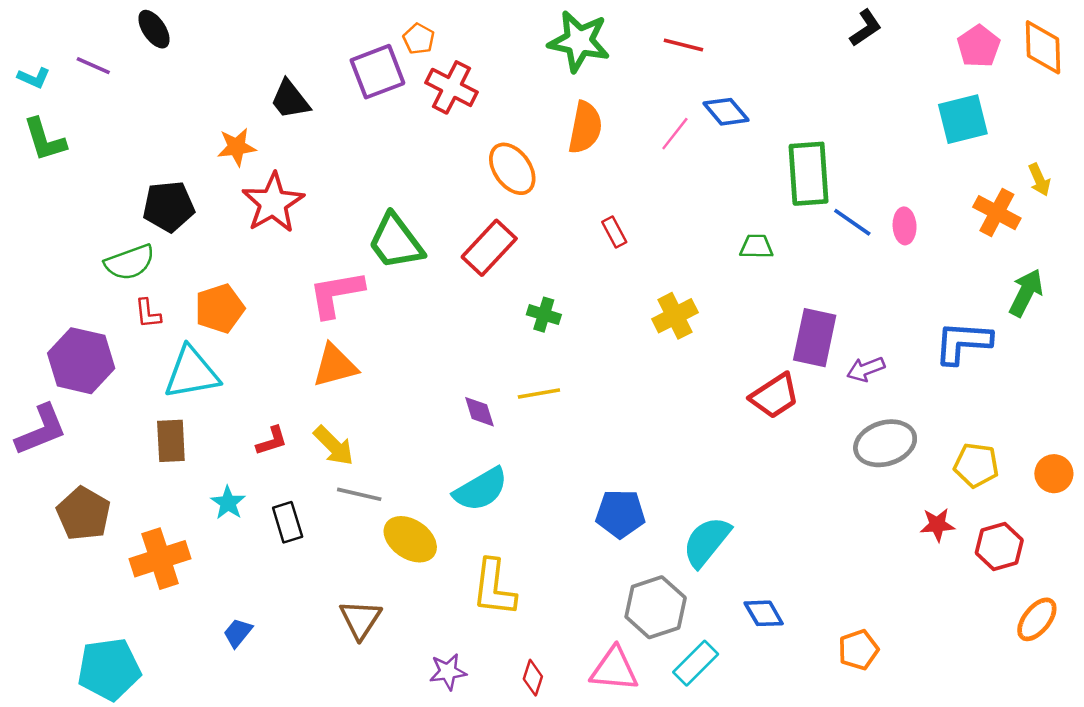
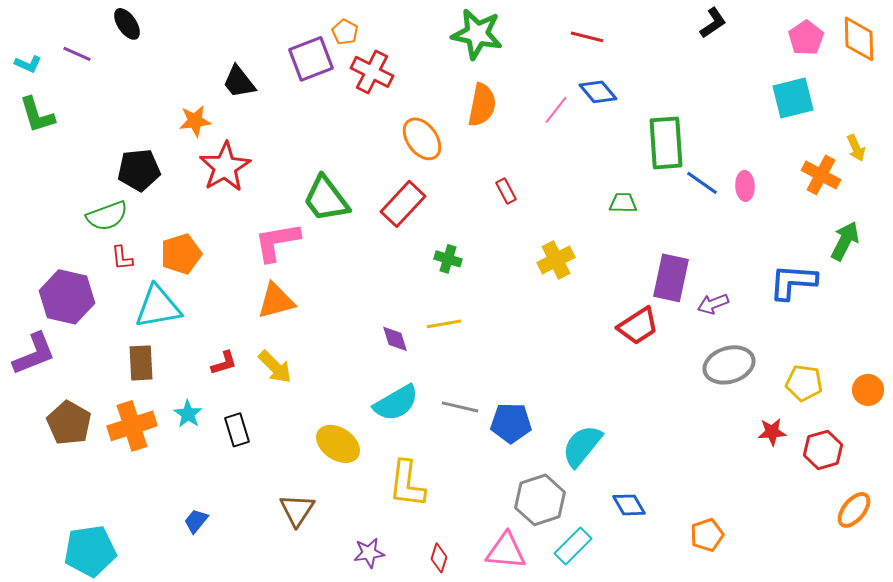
red line: (683, 45) -> (587, 37), moved
gray line: (359, 494) -> (460, 407), moved
orange cross: (160, 559) -> (132, 426), moved

